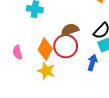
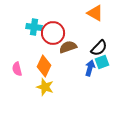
red circle: (66, 46) -> (53, 33), moved
blue arrow: (92, 63) -> (90, 68), moved

